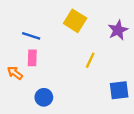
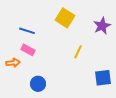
pink rectangle: (32, 58) -> (28, 50), turned -64
orange arrow: (15, 73) -> (13, 63), turned 136

